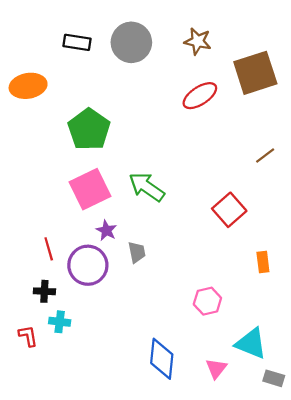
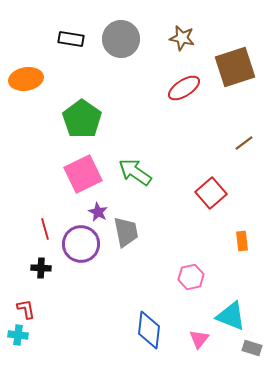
gray trapezoid: (137, 252) -> (126, 232), size x1.5
cyan cross: (60, 322) -> (18, 335), moved

